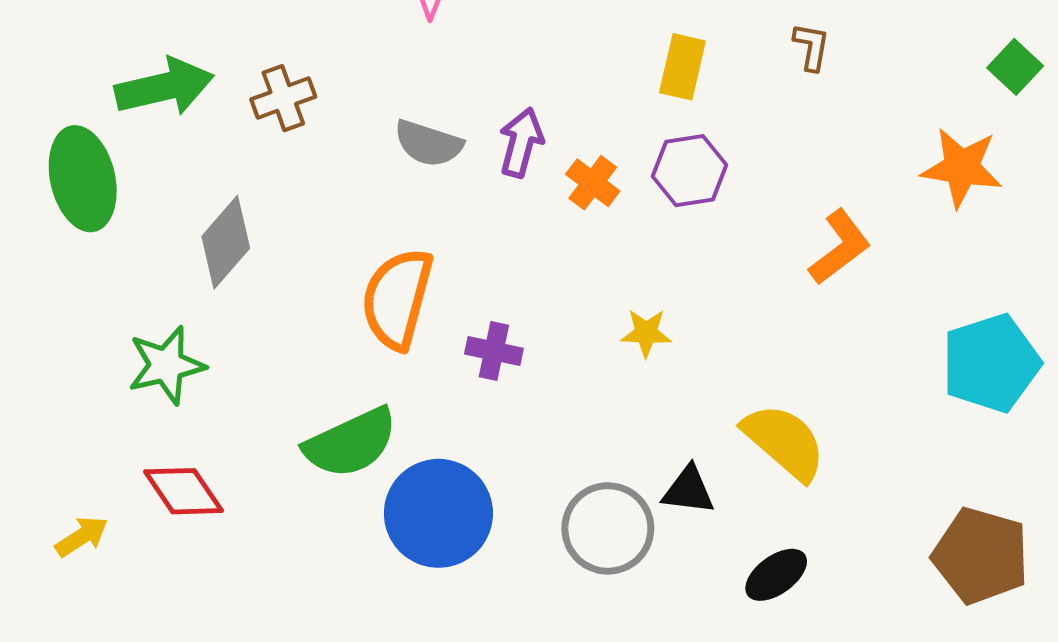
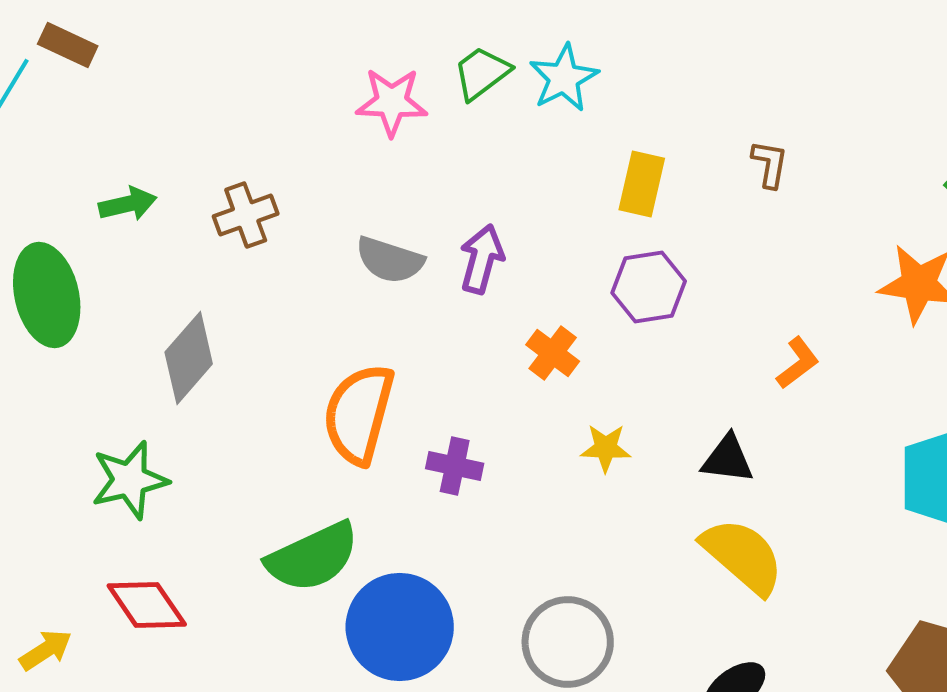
green arrow: (164, 87) -> (128, 204), size x0.6
orange cross: (593, 183) -> (553, 353), moved
orange L-shape: (840, 247) -> (798, 363), size x0.7
black triangle: (688, 490) -> (728, 459), moved

